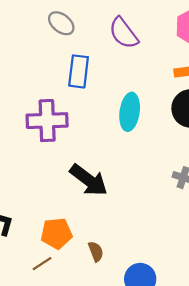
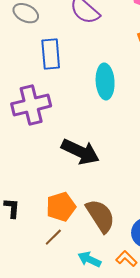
brown semicircle: (96, 251) -> (100, 216), size x1.8

